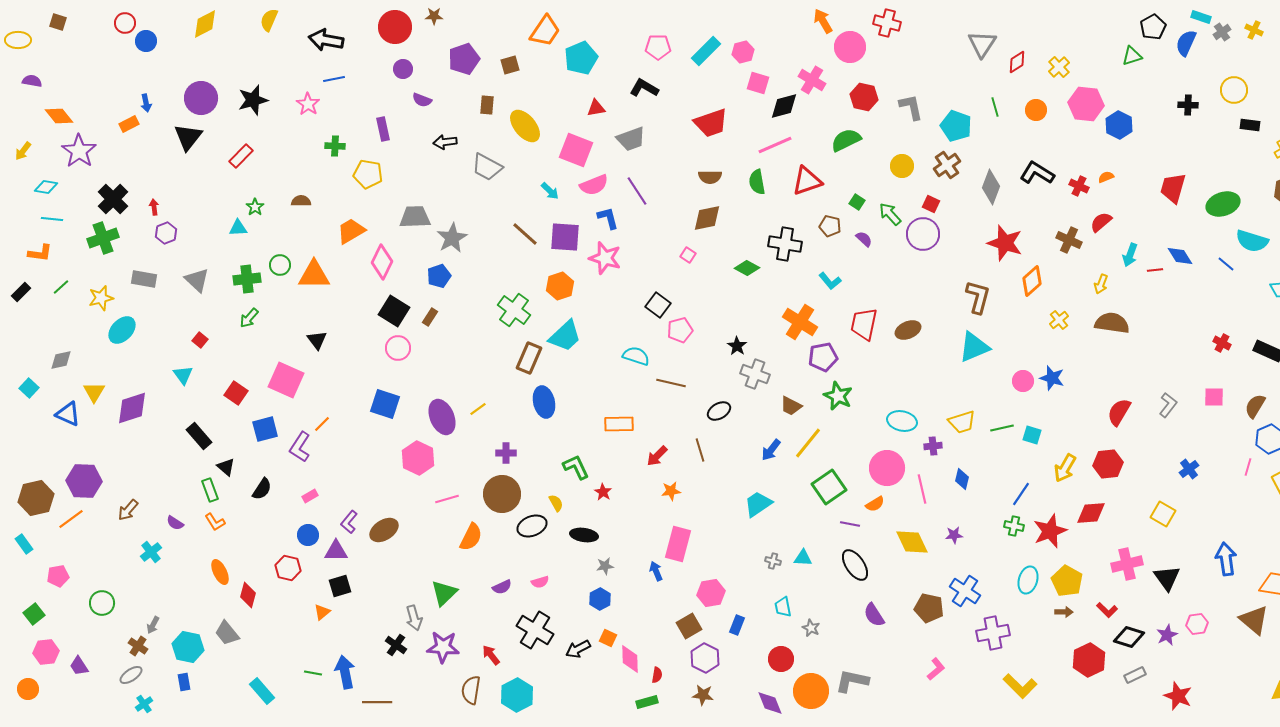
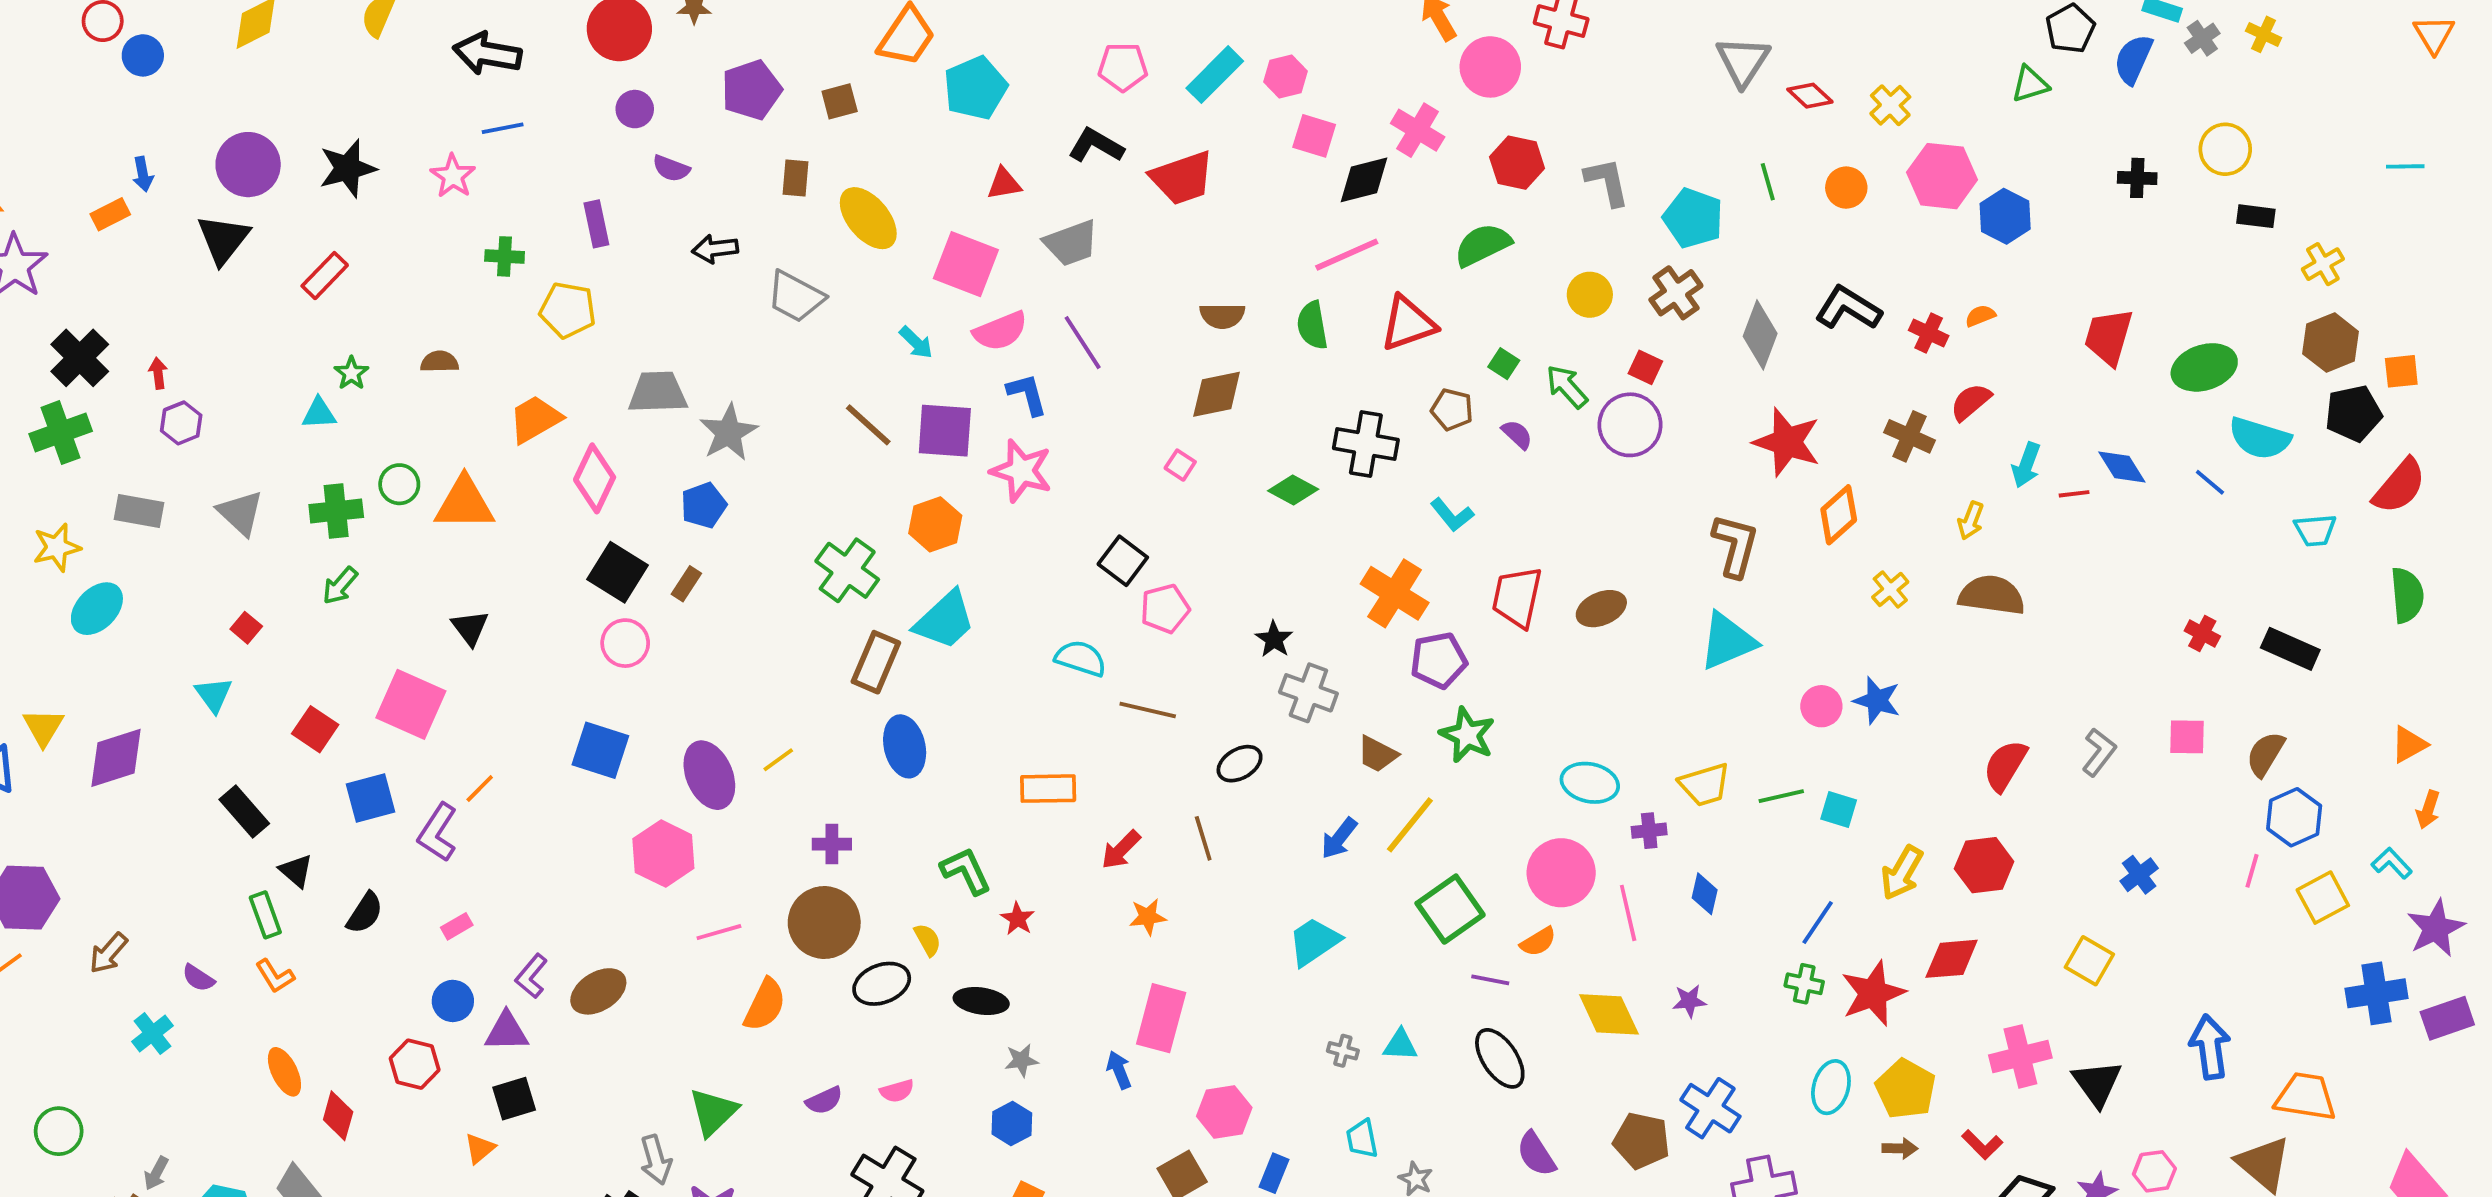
red diamond: (1017, 62) -> (1810, 96), turned 75
red trapezoid: (711, 123) -> (1182, 178), moved

